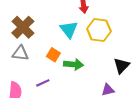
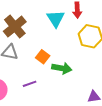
cyan triangle: (69, 29) -> (56, 19), moved

